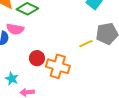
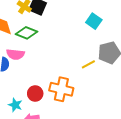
red circle: (37, 58) -> (35, 94), moved

